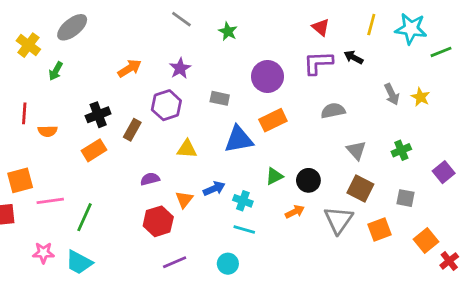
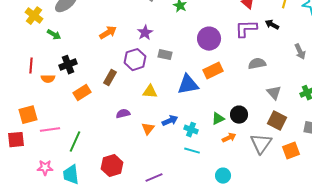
green arrow: (56, 71) -> (54, 35), turned -88
gray rectangle: (220, 98) -> (165, 55), moved
black cross: (98, 115) -> (68, 65), moved
green triangle: (274, 176) -> (218, 119), moved
red hexagon: (158, 221) -> (112, 166), moved
cyan trapezoid: (79, 262) -> (71, 175), turned 55
purple line: (175, 262) -> (154, 178), moved
cyan circle: (228, 264) -> (223, 176), moved

